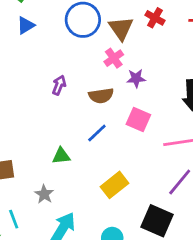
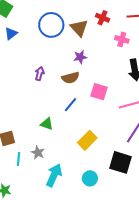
pink cross: (114, 58) -> (122, 39), moved, turned -32
purple star: (136, 78) -> (80, 57), moved
green triangle: (61, 156) -> (47, 124), turned 32
cyan line: (14, 219) -> (19, 159), moved, turned 32

